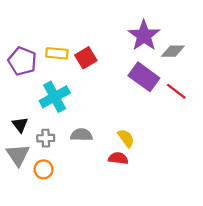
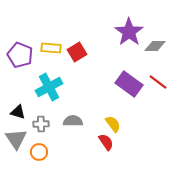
purple rectangle: (144, 77) -> (129, 84), moved
black triangle: (20, 125) -> (18, 112), turned -35
red semicircle: (118, 158) -> (106, 142), turned 48

